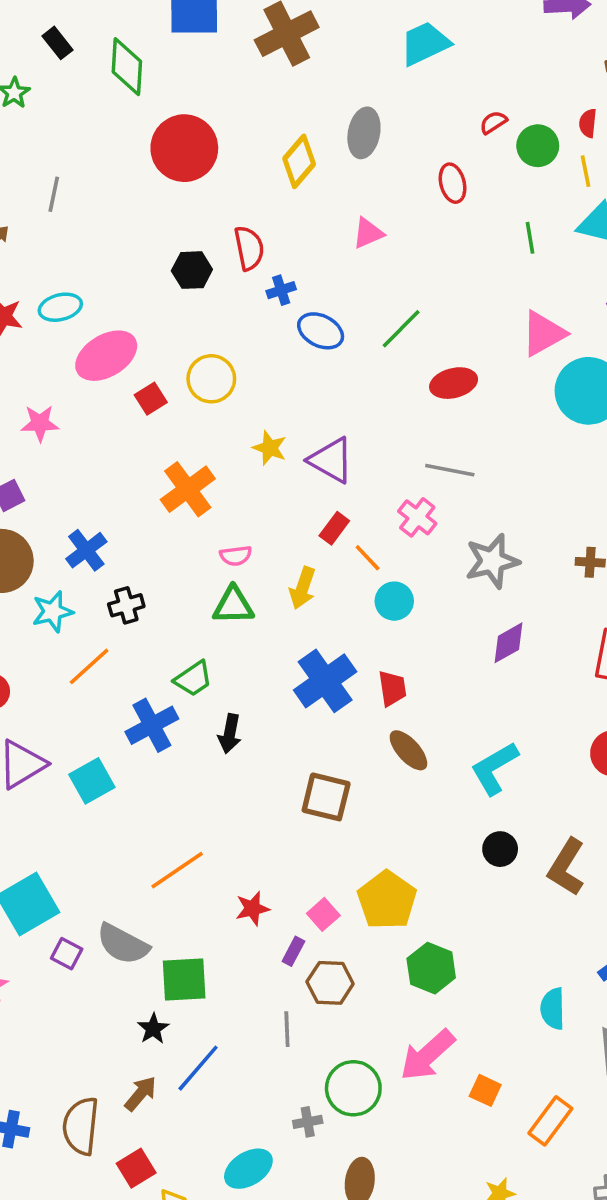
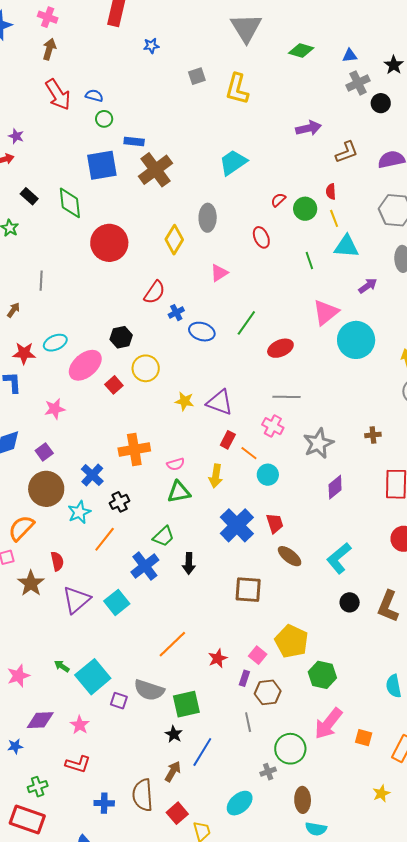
red semicircle: (249, 248) -> (154, 292), turned 55
black hexagon: (192, 270) -> (121, 337), moved
orange cross: (188, 489) -> (134, 450), moved, turned 36

